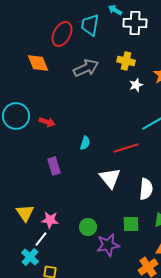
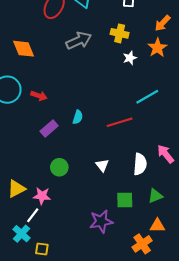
orange diamond: (38, 63) -> (24, 49), moved
purple rectangle: (54, 166) -> (49, 128), moved, turned 66
white triangle: (110, 178) -> (102, 165), moved, size x0.6
yellow triangle: (25, 213) -> (16, 189), turned 36
green circle: (88, 227) -> (59, 167), moved

